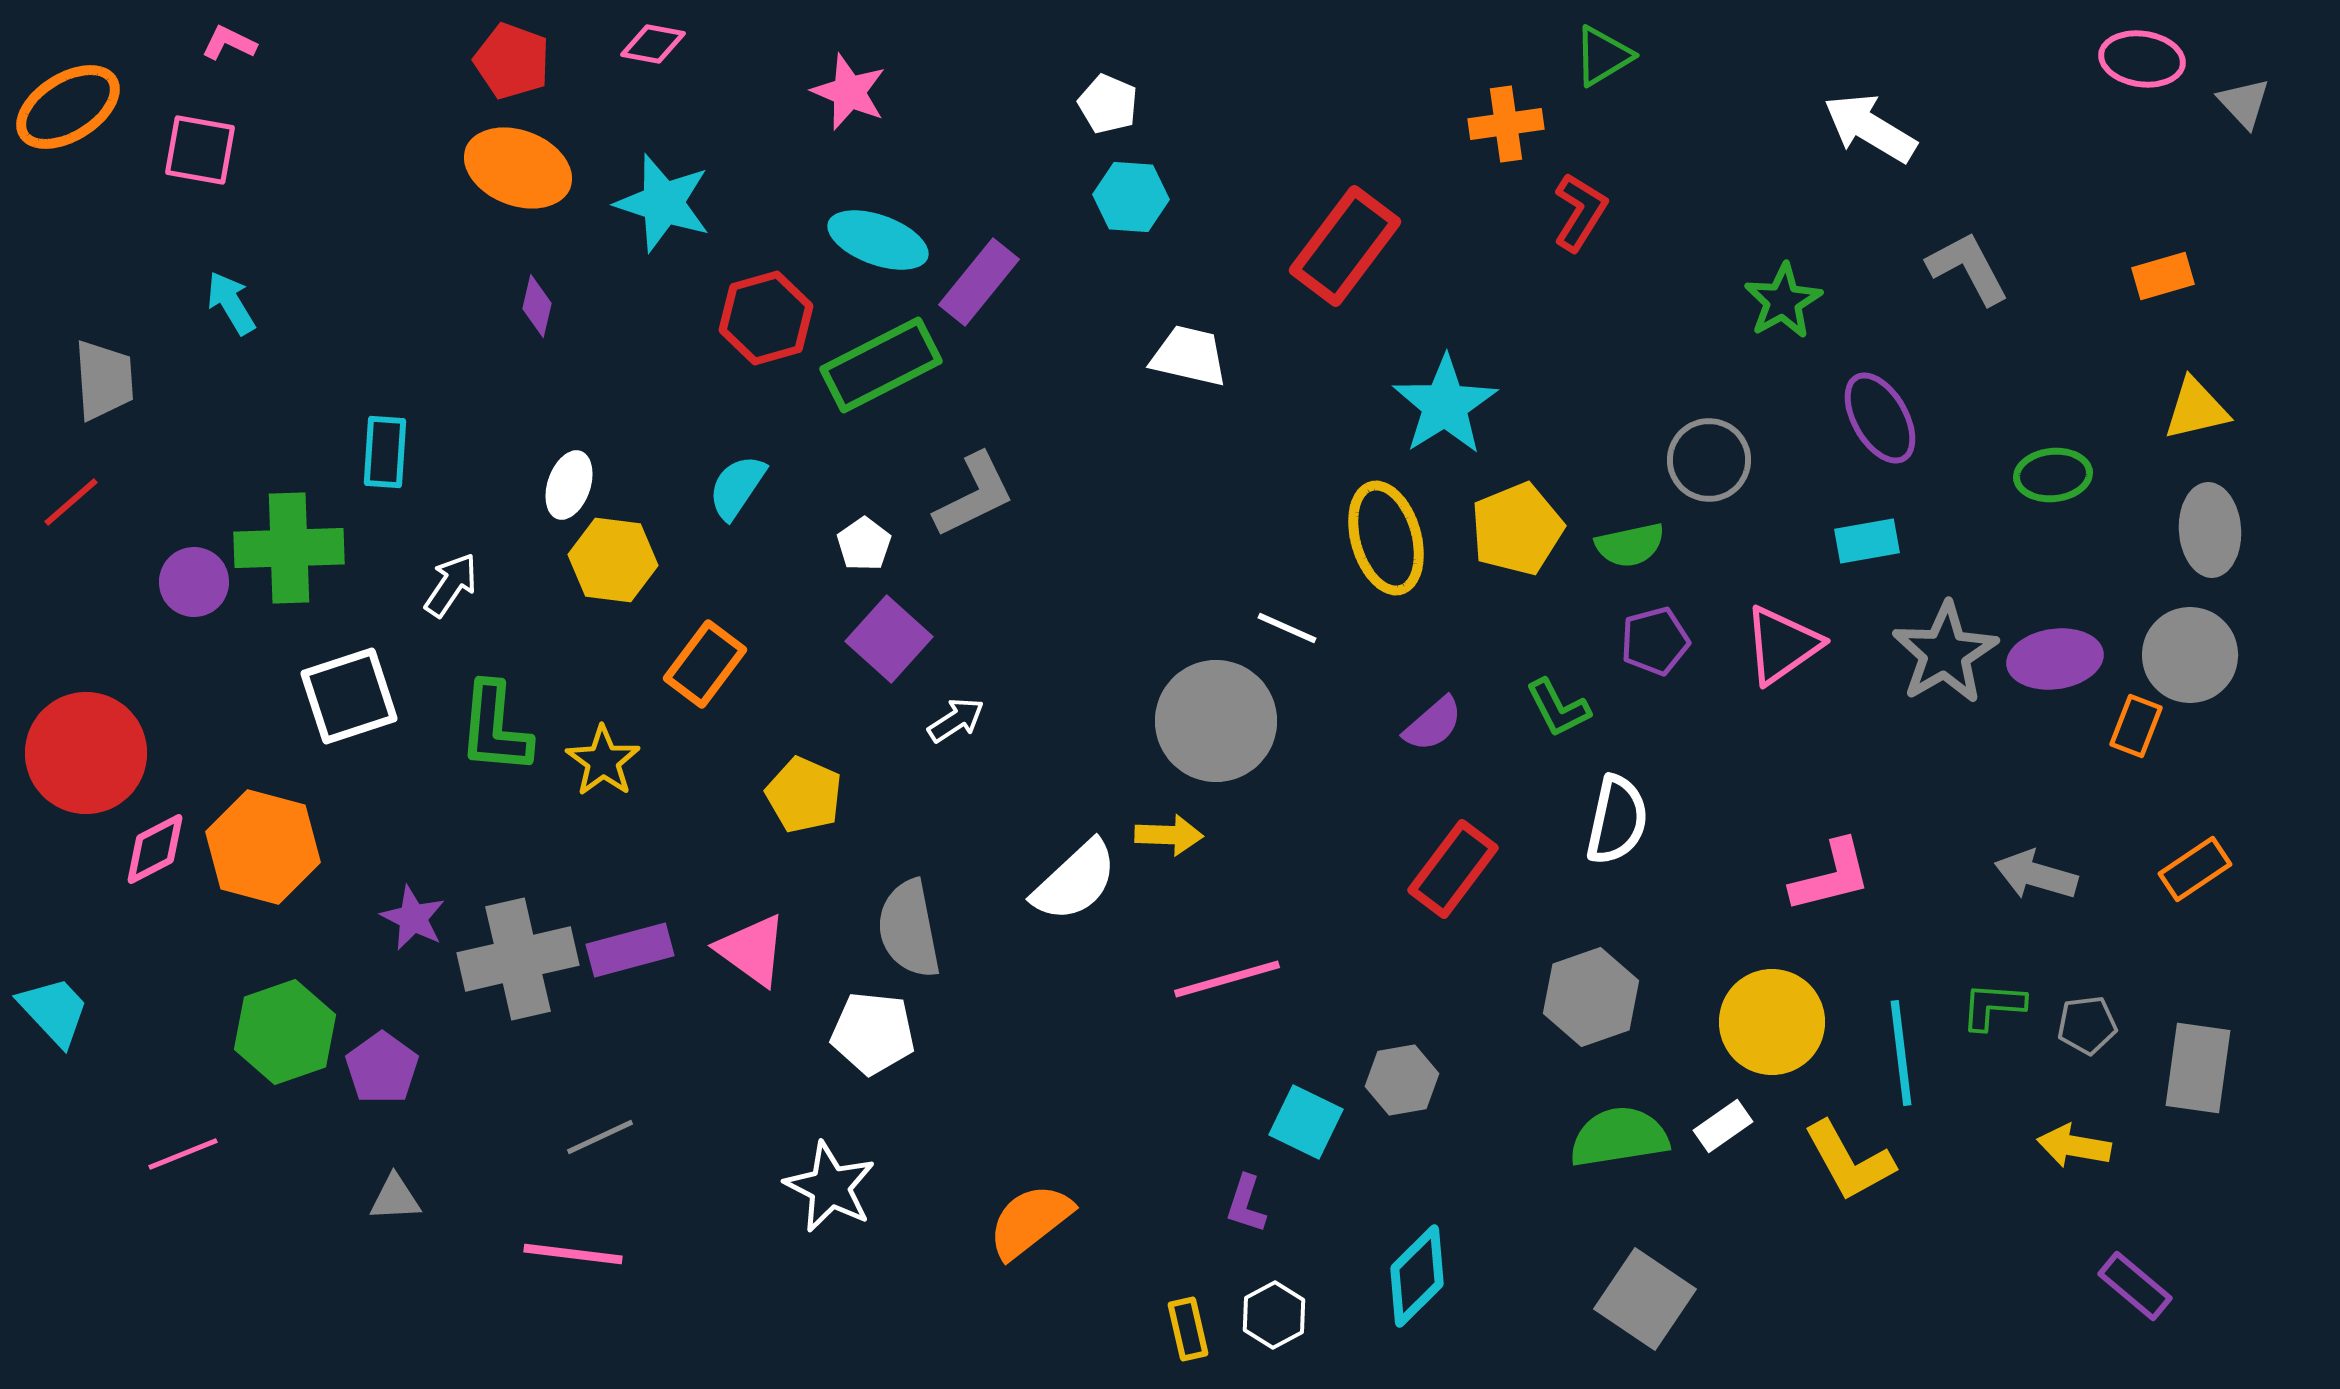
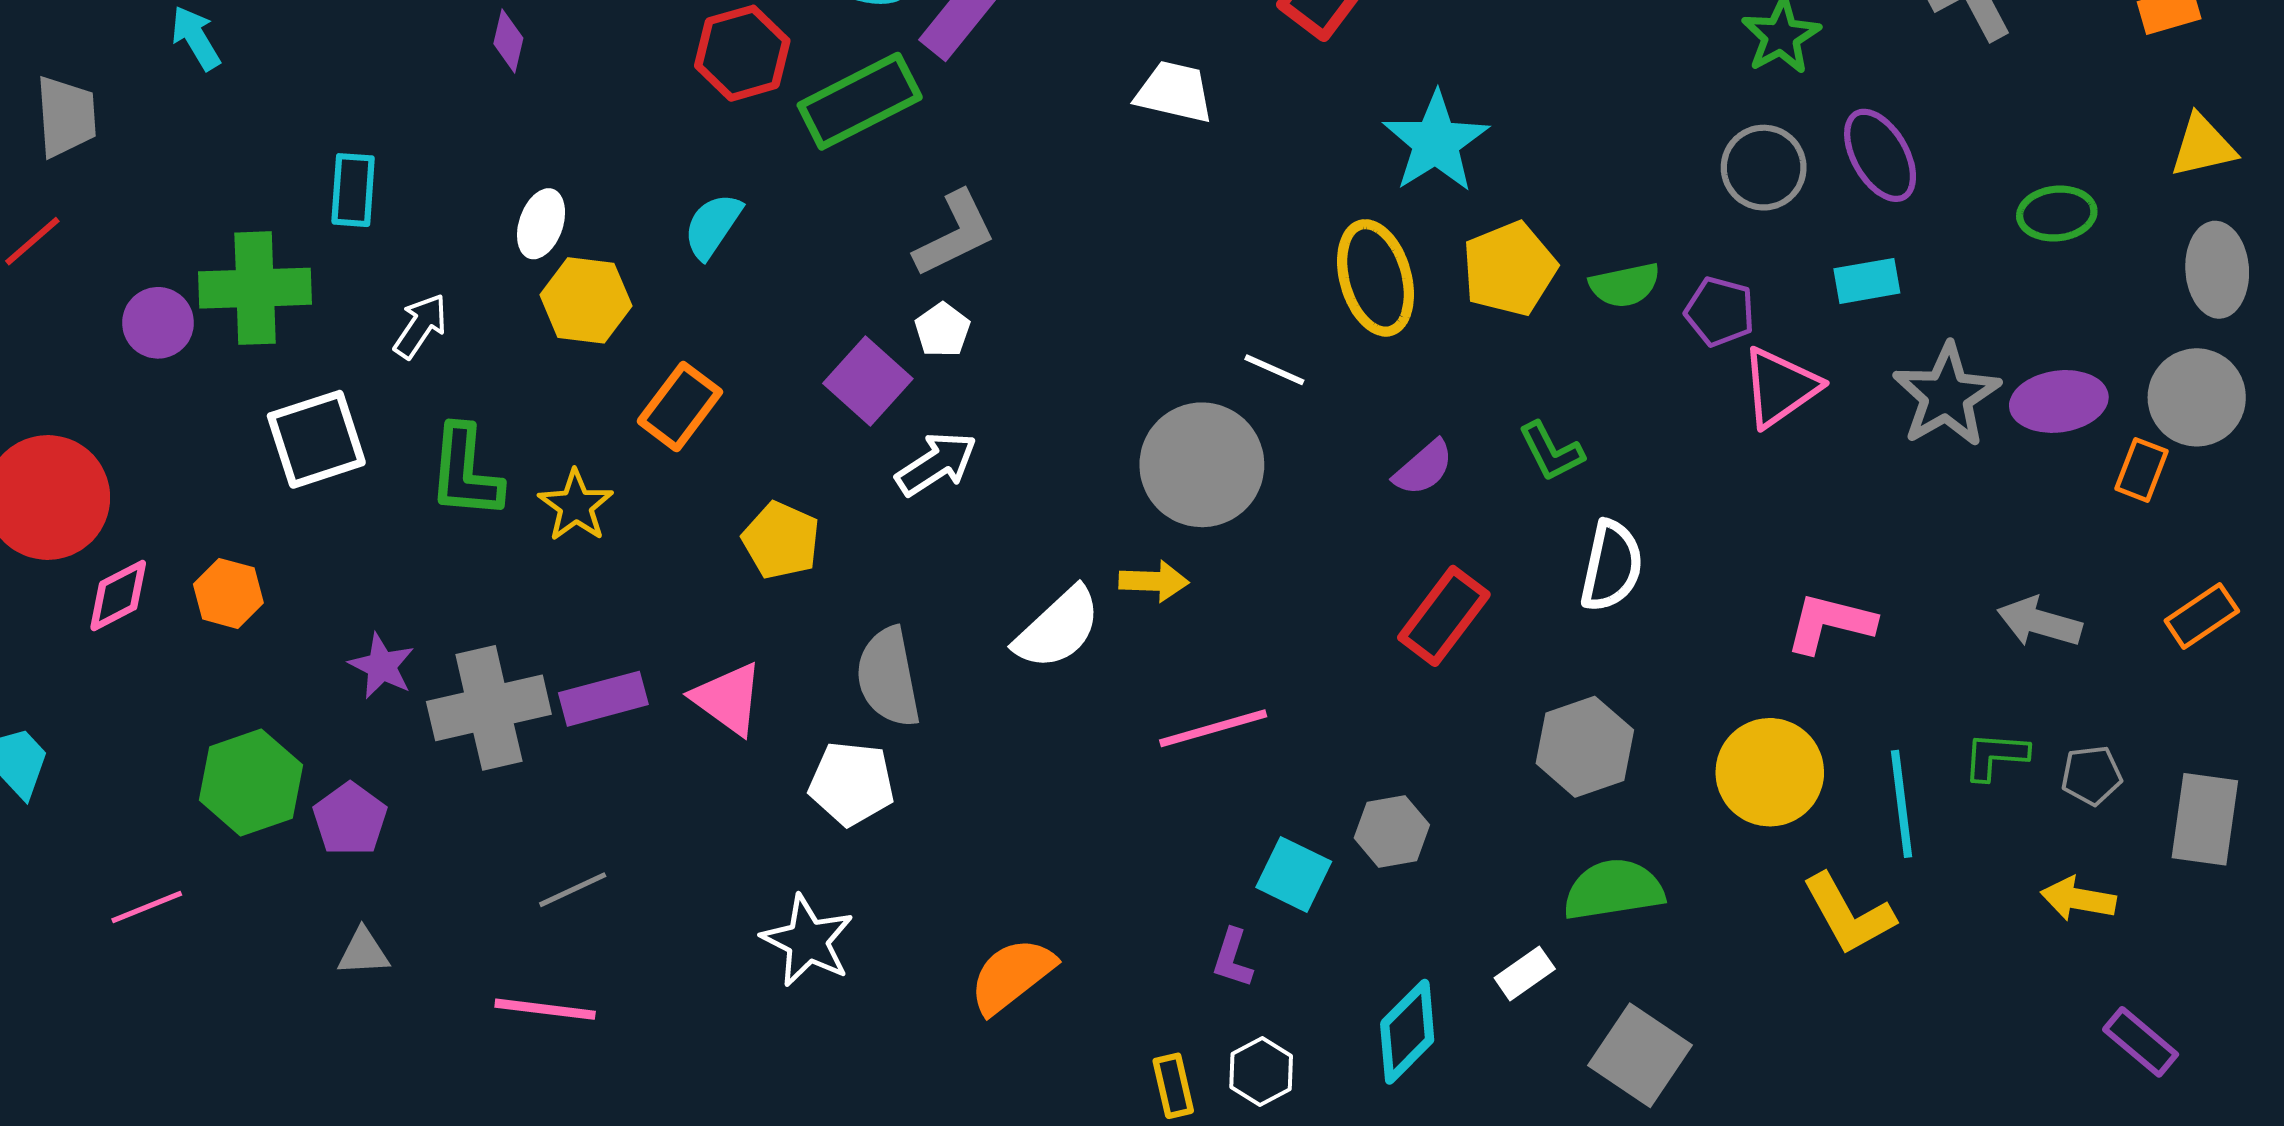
gray circle: (1709, 460) -> (1764, 168), moved
white pentagon: (864, 544) -> (942, 330), moved
purple pentagon: (1655, 641) -> (1720, 312), moved, turned 30
white arrow: (956, 720) -> (936, 464), size x1.4
orange hexagon: (263, 847) -> (228, 593), size x0.6
pink L-shape: (1831, 876) -> (1830, 623), turned -152
white rectangle: (1723, 1126) -> (1525, 973), moved

